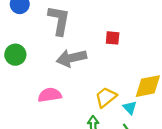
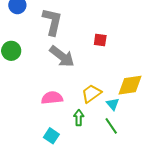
gray arrow: (71, 58) -> (62, 56), turned -132
pink semicircle: (50, 95) -> (52, 98), moved

